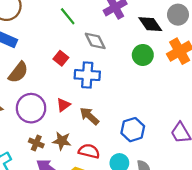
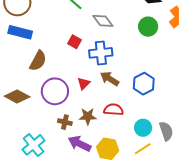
brown arrow: (89, 116) -> (110, 79), moved
blue hexagon: (133, 130) -> (144, 84), moved
red semicircle: (89, 151) -> (113, 110), moved

